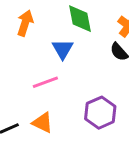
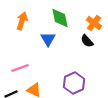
pink line: (45, 82) -> (20, 68), moved

